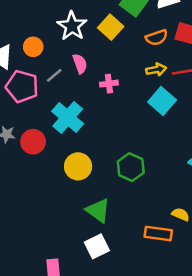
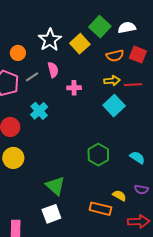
cyan cross: (68, 117) -> (39, 111), size x0.7
yellow circle: (78, 166) -> (13, 158), moved
green hexagon: (131, 167) -> (98, 155), moved

